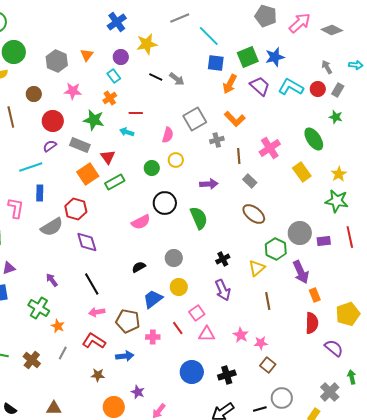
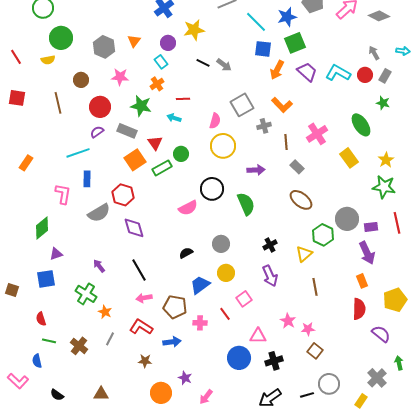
blue star: (275, 57) -> (287, 17), moved
yellow circle: (176, 160) -> (223, 146), size x1.6
green circle: (152, 168) -> (181, 154), moved
purple arrow: (301, 272) -> (367, 253), moved
pink triangle: (207, 334) -> (258, 336), moved

